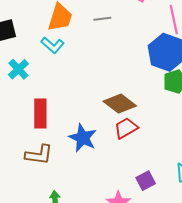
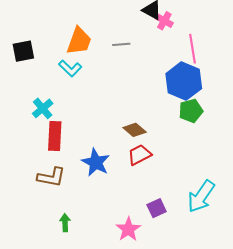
cyan cross: (18, 69) -> (43, 108), moved
brown diamond: (120, 104) -> (135, 130), size x0.7

